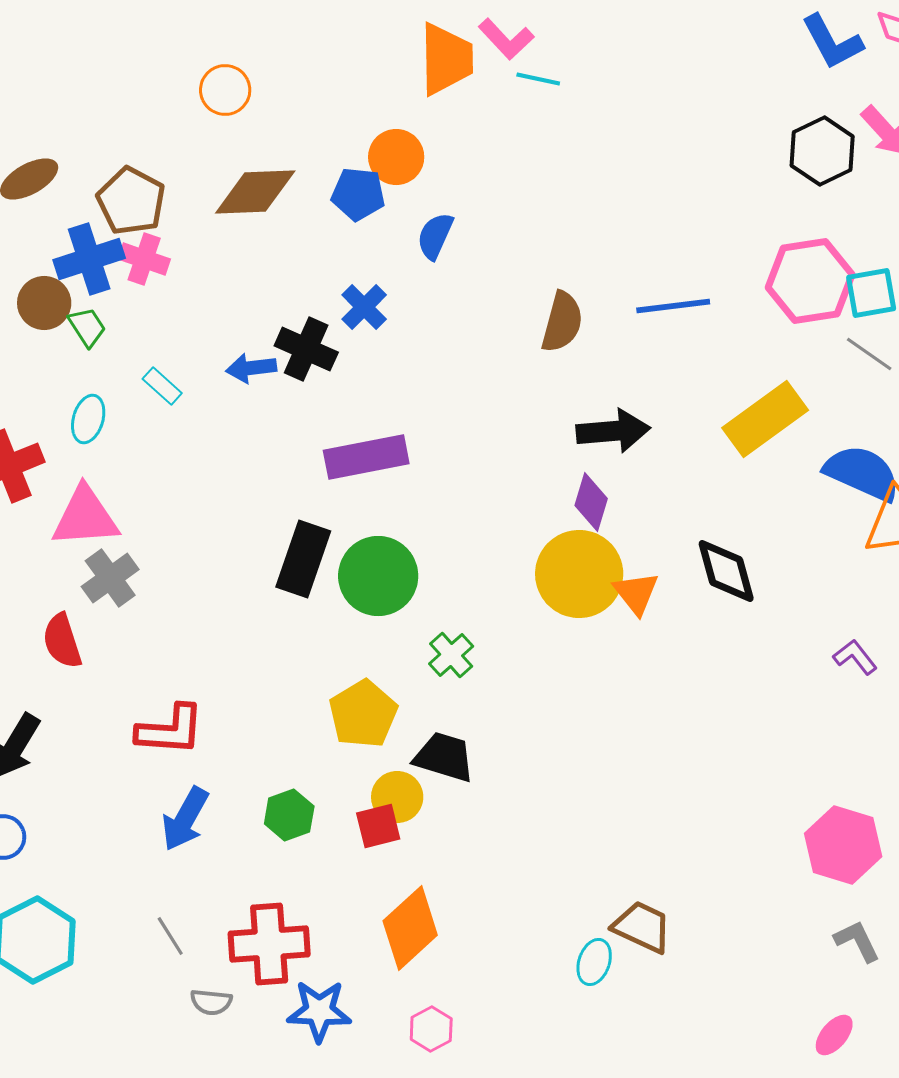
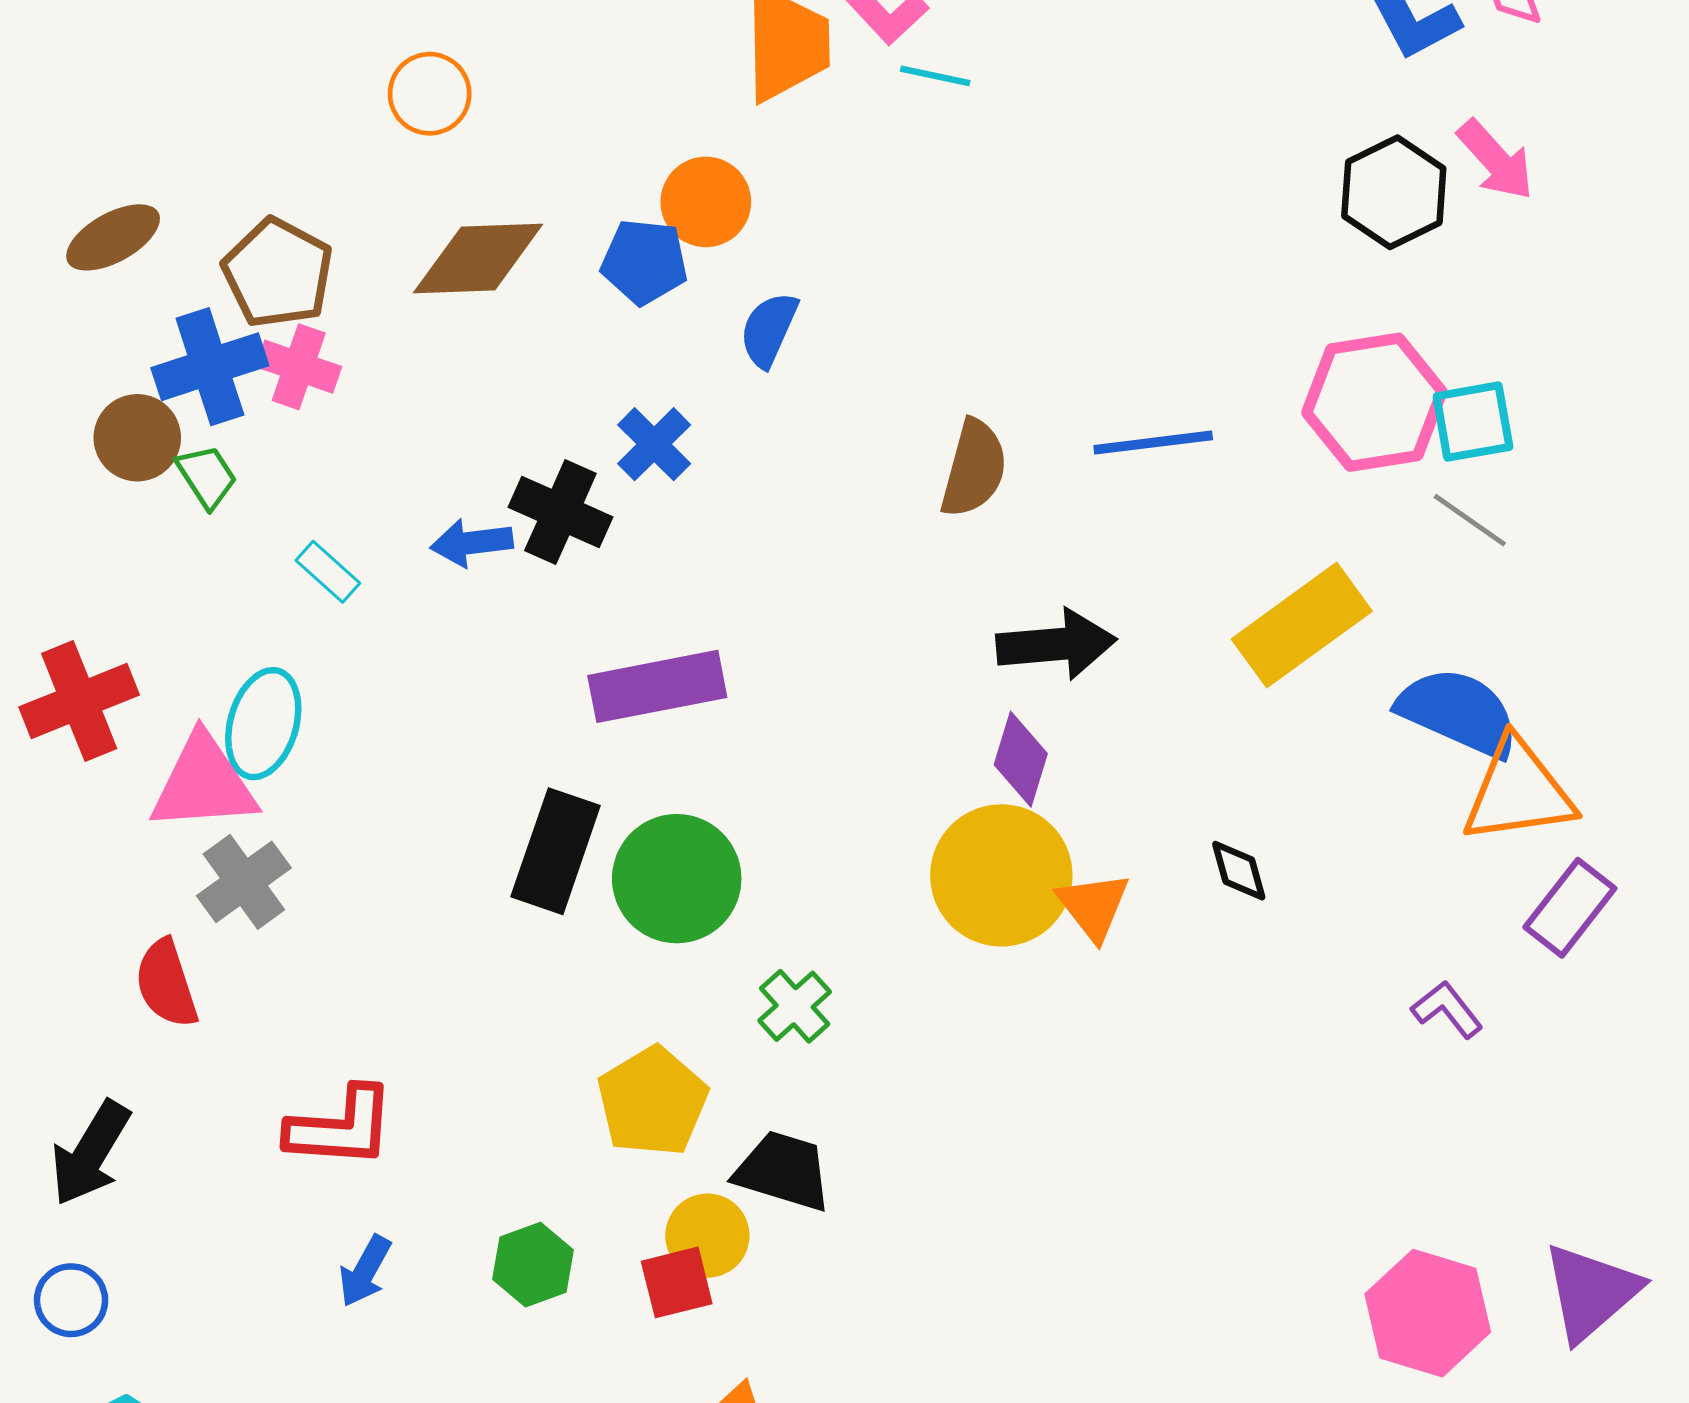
cyan ellipse: (88, 419) -> (263, 724), moved, size x1.4
black diamond: (726, 571) -> (1239, 871), size x0.6
blue arrow: (185, 819) -> (365, 1271), size x0.7

